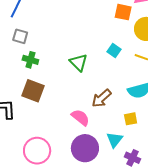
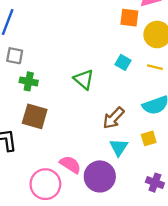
pink semicircle: (80, 117) -> (70, 164), moved
cyan triangle: (115, 140) -> (119, 147), moved

